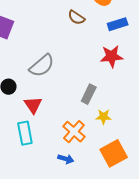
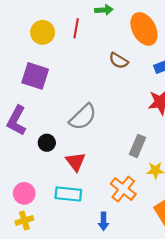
cyan rectangle: (25, 133) -> (68, 194), turned -70
blue arrow: (66, 159) -> (104, 221), moved, turned 77

